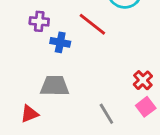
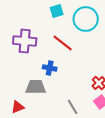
purple cross: (39, 21) -> (25, 41), size x1.6
blue cross: (60, 42) -> (50, 68), moved

